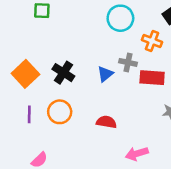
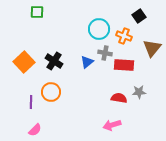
cyan circle: (120, 18) -> (99, 29), moved
purple line: (29, 114) -> (31, 102), moved
red semicircle: (106, 122) -> (119, 98), moved

